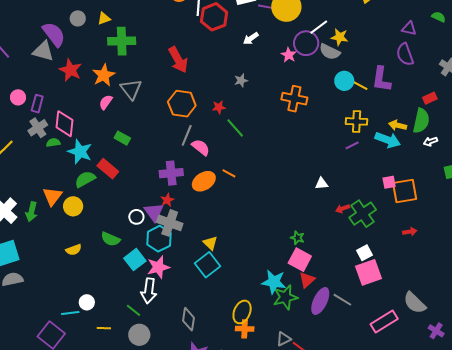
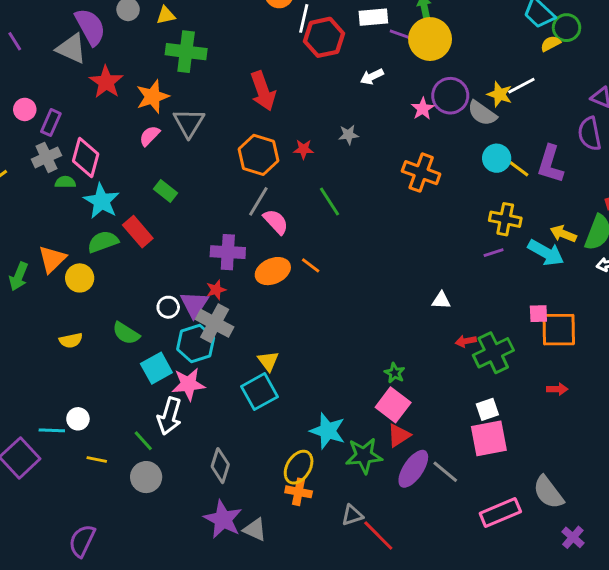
white line: (319, 27) -> (521, 86), moved
red star: (219, 107) -> (303, 149), moved
cyan star: (274, 282) -> (328, 431), moved

